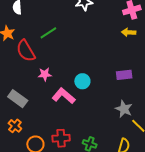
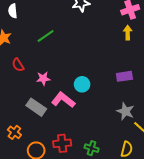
yellow arrow: (129, 32) -> (128, 33), turned 88
red semicircle: (26, 51) -> (18, 65), moved, size x0.6
gray rectangle: (18, 99) -> (36, 107), moved

